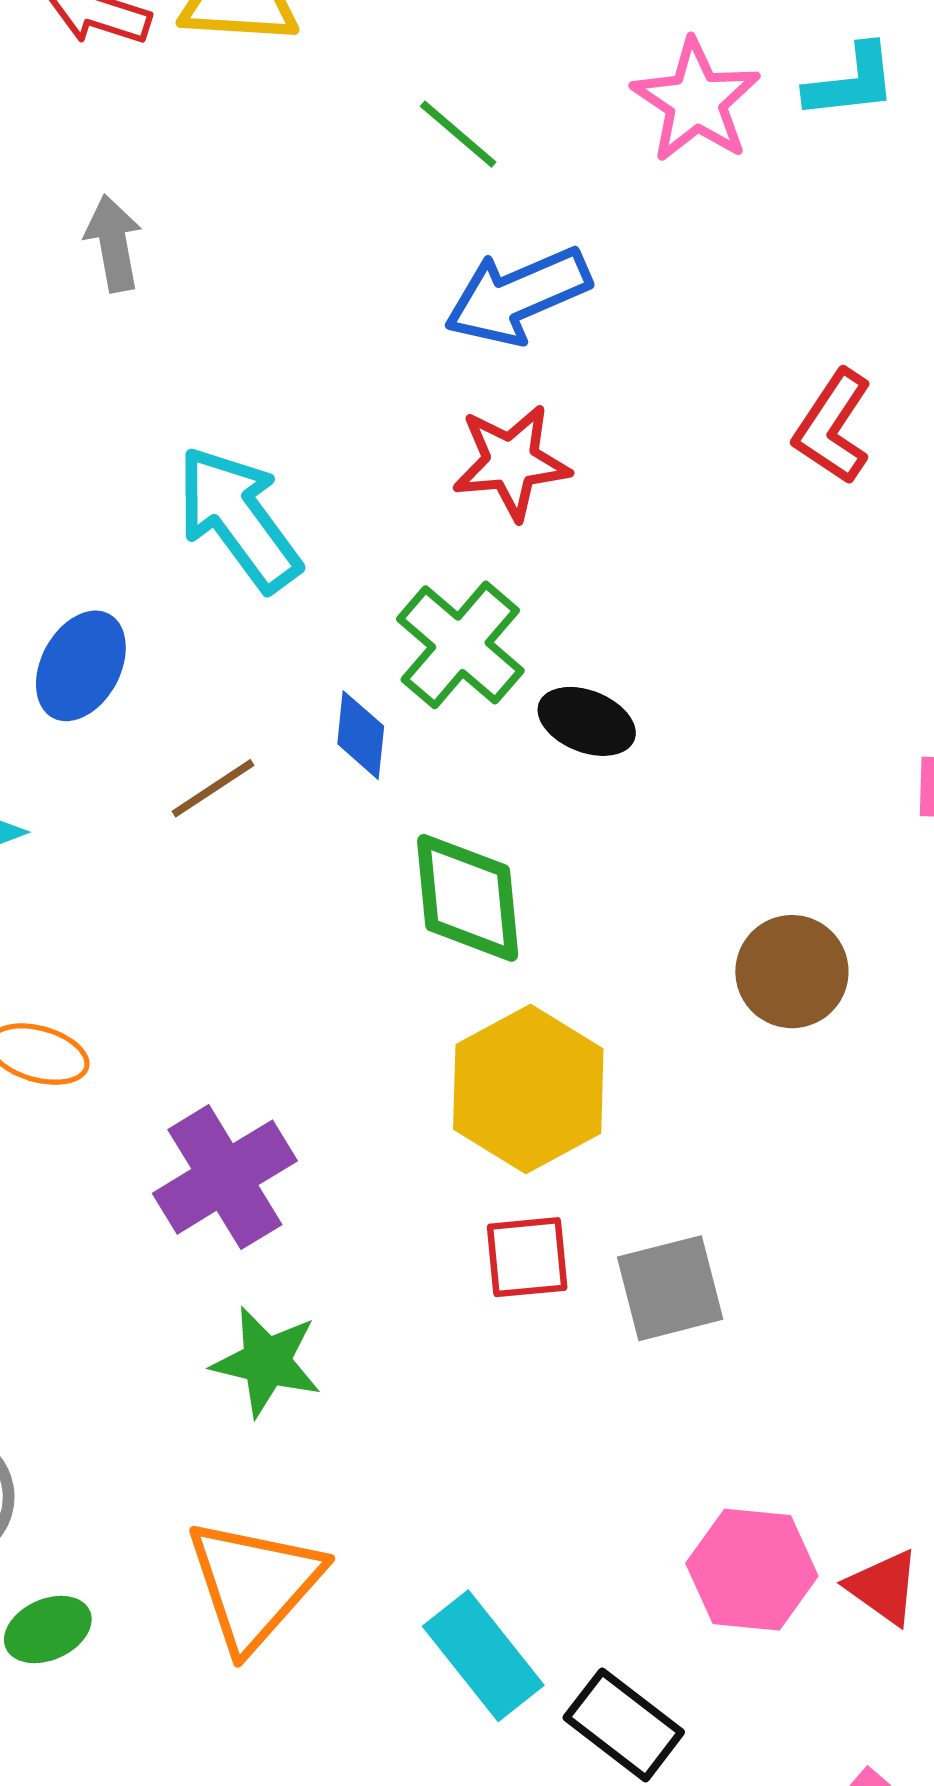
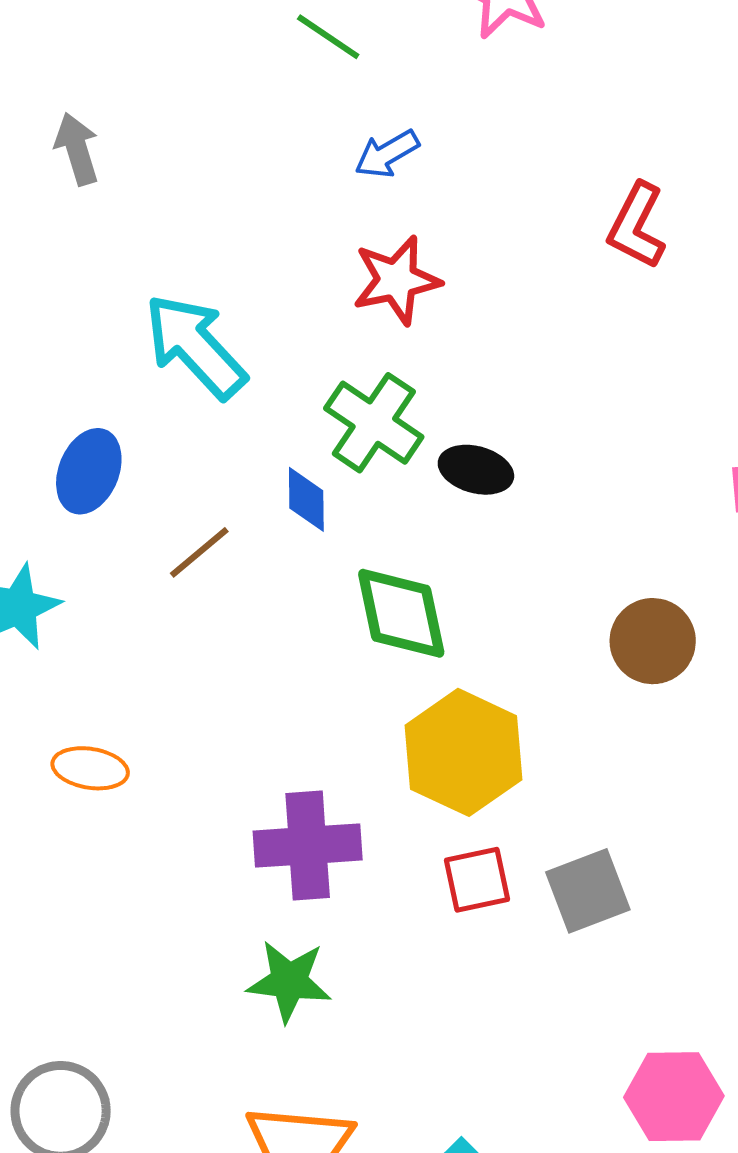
blue arrow: (517, 296) -> (387, 154), size x0.6
purple cross: (225, 1177) -> (308, 846), moved, turned 34

